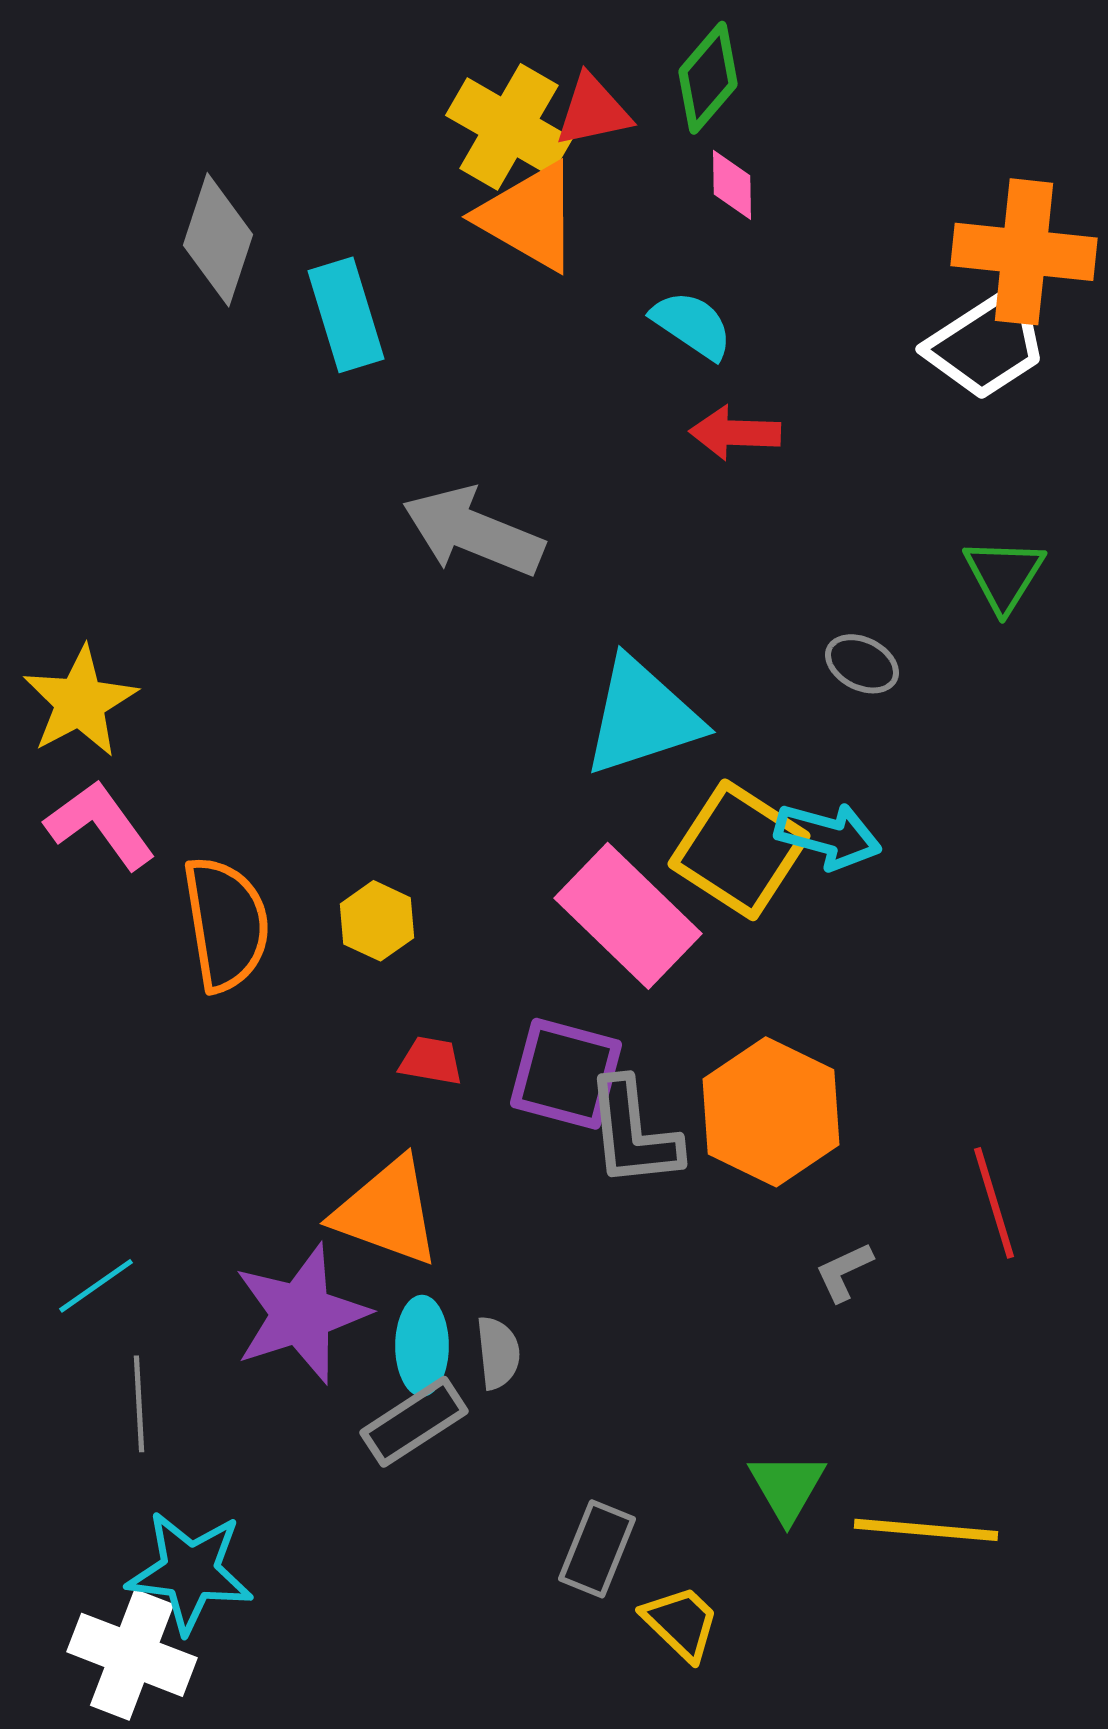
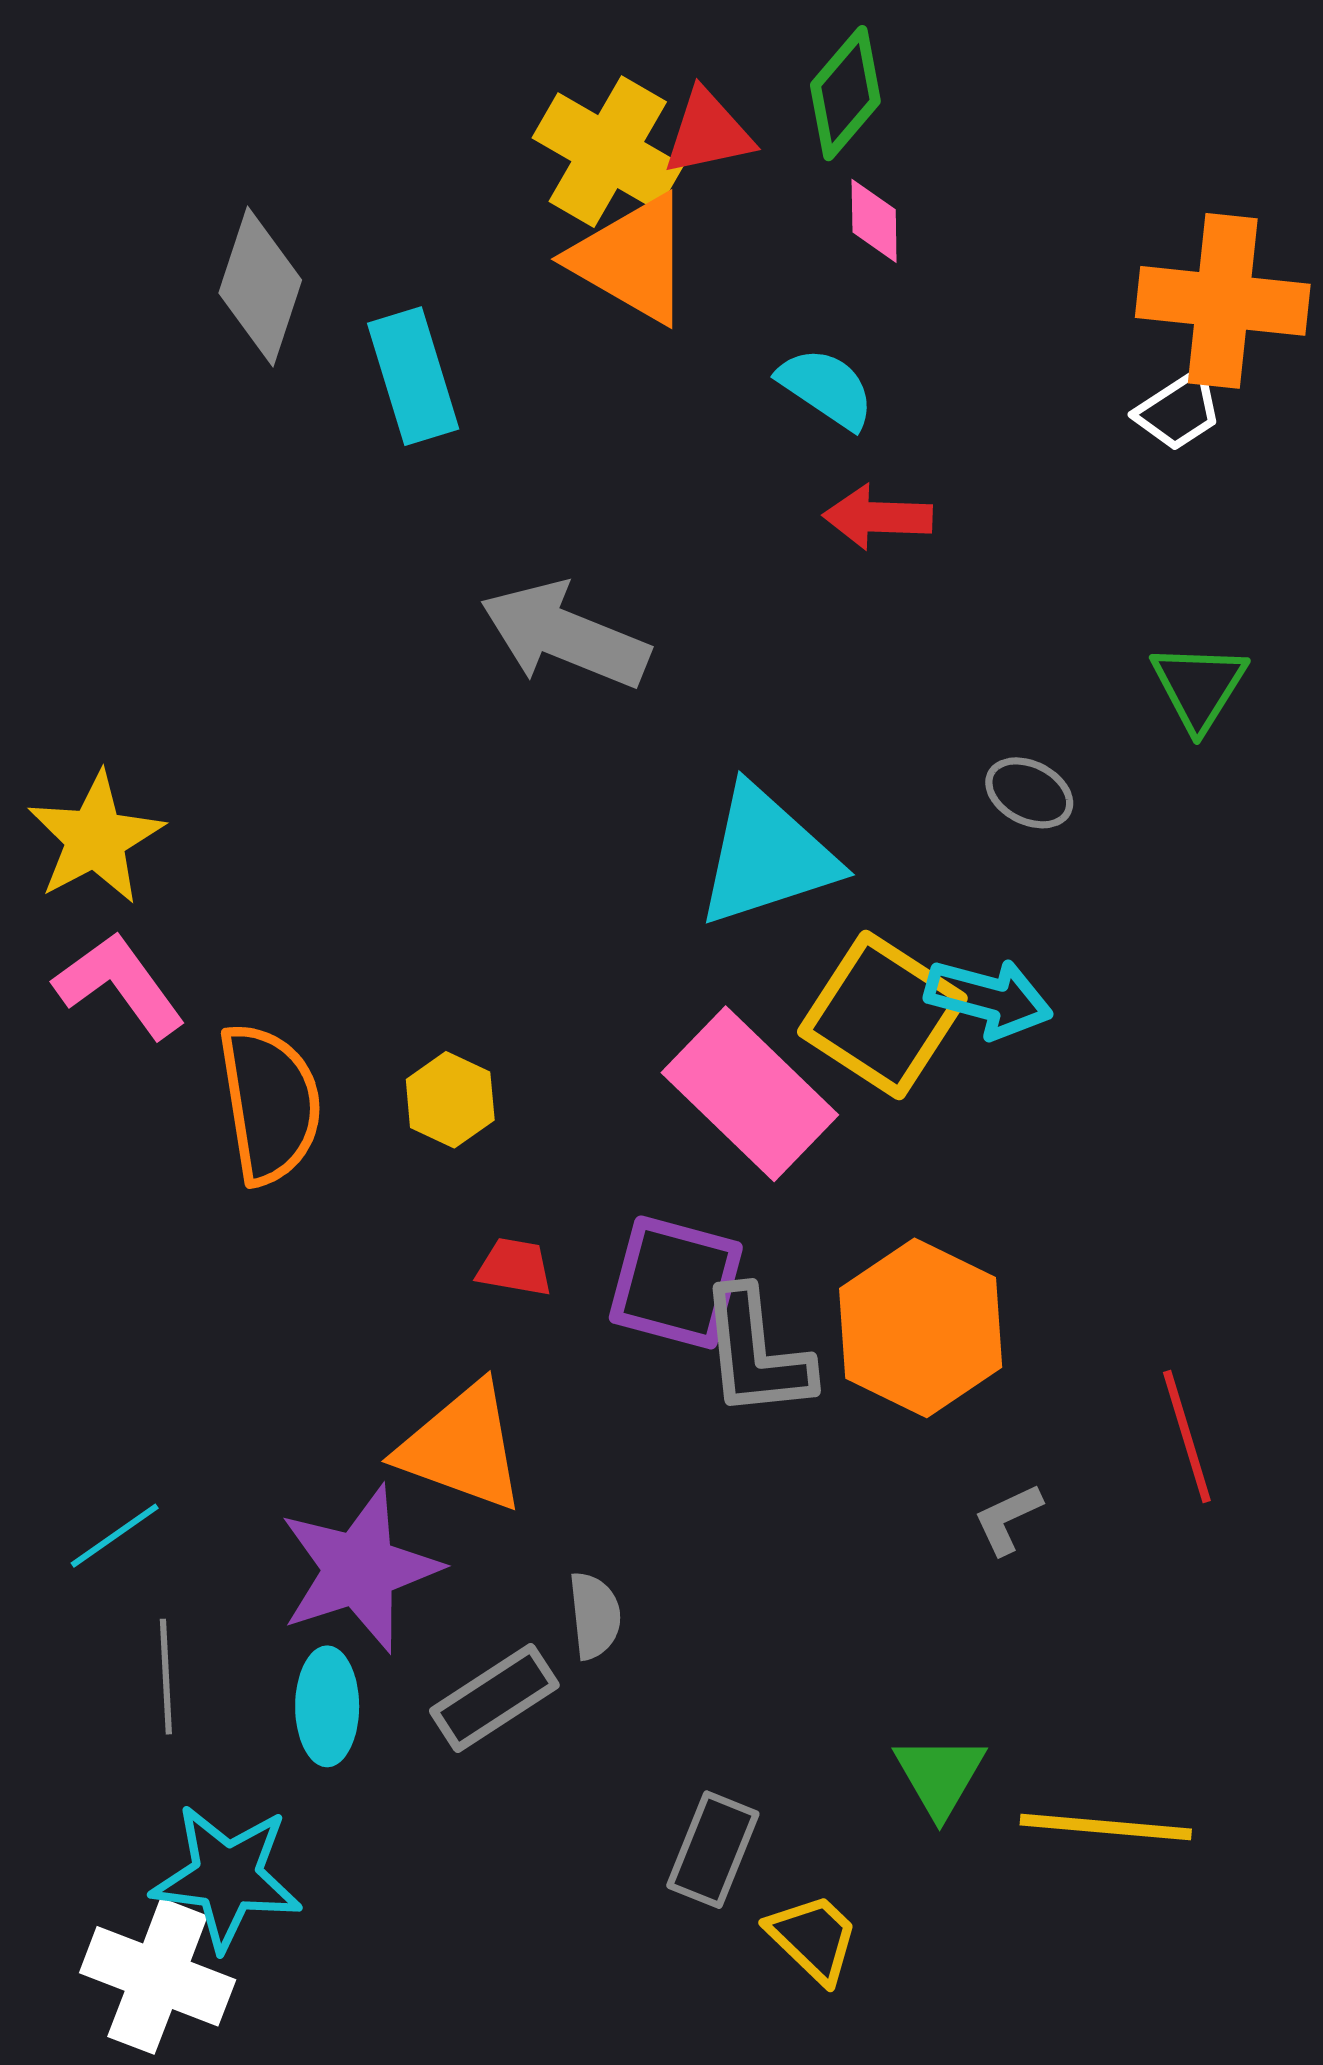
white trapezoid: (987, 344) -> (1179, 411), size x0.6
cyan ellipse: (422, 1346) -> (327, 1706), moved

